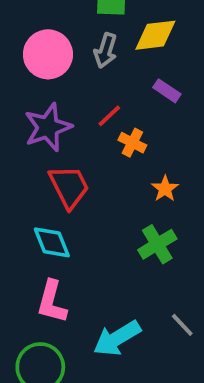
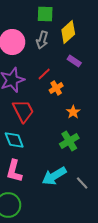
yellow diamond: (155, 35) -> (68, 32), turned -35
orange cross: (132, 143) -> (56, 88), turned 32
cyan arrow: (117, 338) -> (54, 176), moved

